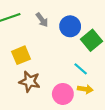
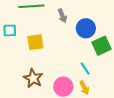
brown star: (30, 82) -> (33, 78), moved
yellow arrow: (85, 89) -> (84, 88), turned 40

